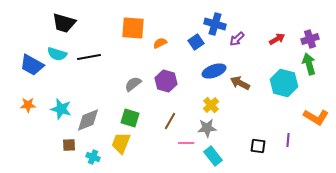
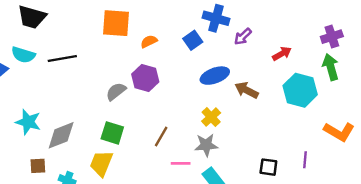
red arrow: (277, 39) -> (282, 54), moved
purple hexagon: (166, 81) -> (145, 78), moved

